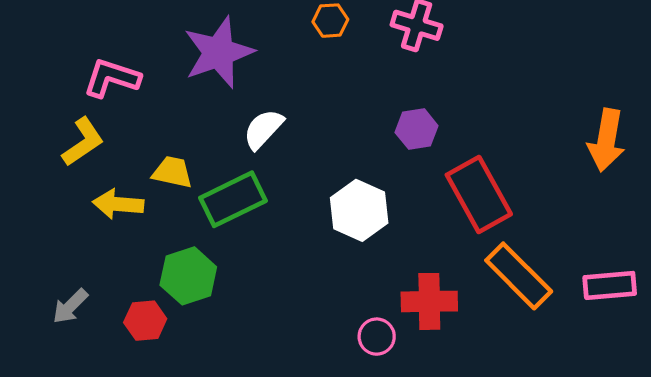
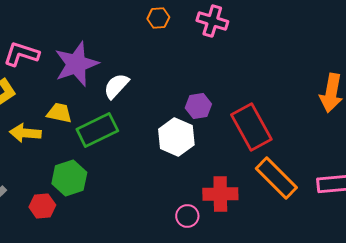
purple star: (219, 52) -> (76, 64), moved
purple hexagon: (417, 129) -> (198, 106), moved

